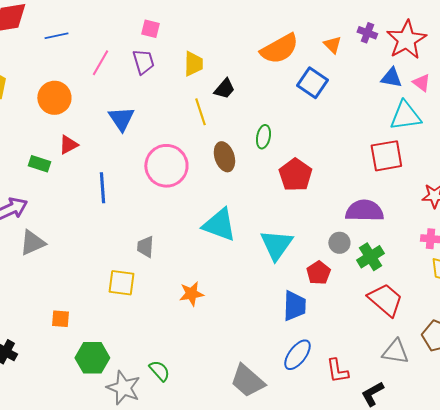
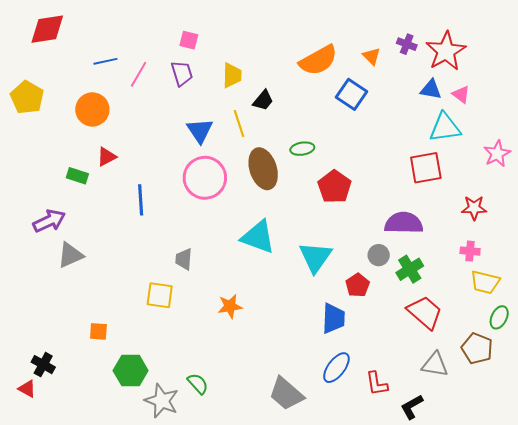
blue line: (56, 36) -> (105, 61), moved
blue triangle: (121, 119) -> (200, 131), moved
green ellipse: (263, 137) -> (302, 149), turned 70
brown ellipse: (224, 157) -> (263, 169), size x1.4

